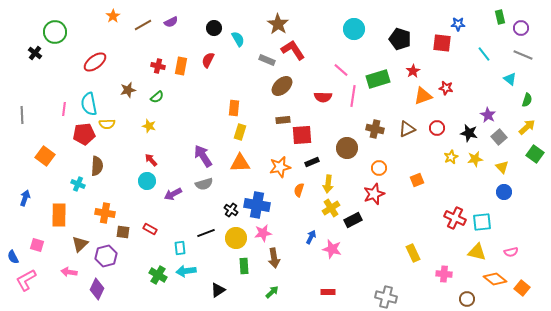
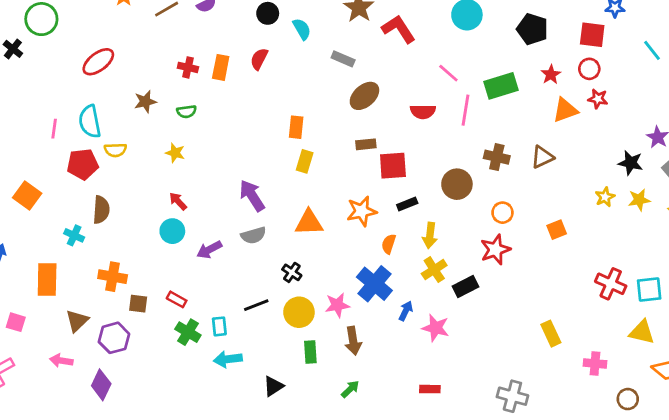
red L-shape: (293, 50) -> (399, 29), moved
green semicircle: (157, 97) -> (187, 112), turned 32
red circle: (437, 128) -> (589, 69), moved
orange triangle: (240, 163) -> (309, 223), moved
blue cross: (257, 205) -> (374, 284), moved, turned 30
green cross: (158, 275) -> (188, 332), moved

